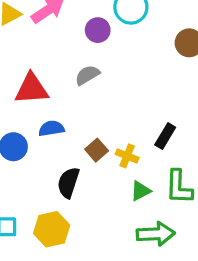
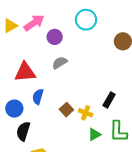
purple circle: (98, 30) -> (55, 37), moved
blue semicircle: (51, 128) -> (38, 97), turned -63
black semicircle: (68, 183) -> (23, 131), moved

